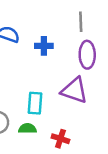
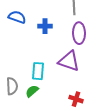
green semicircle: (27, 129) -> (32, 91), turned -40
red cross: (60, 139) -> (76, 99), moved

